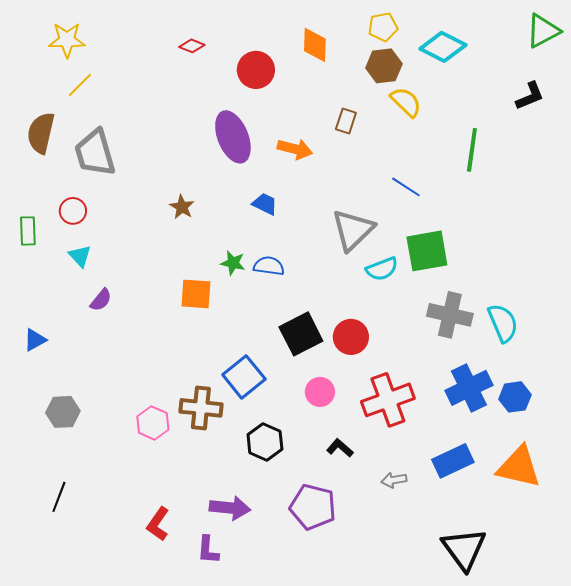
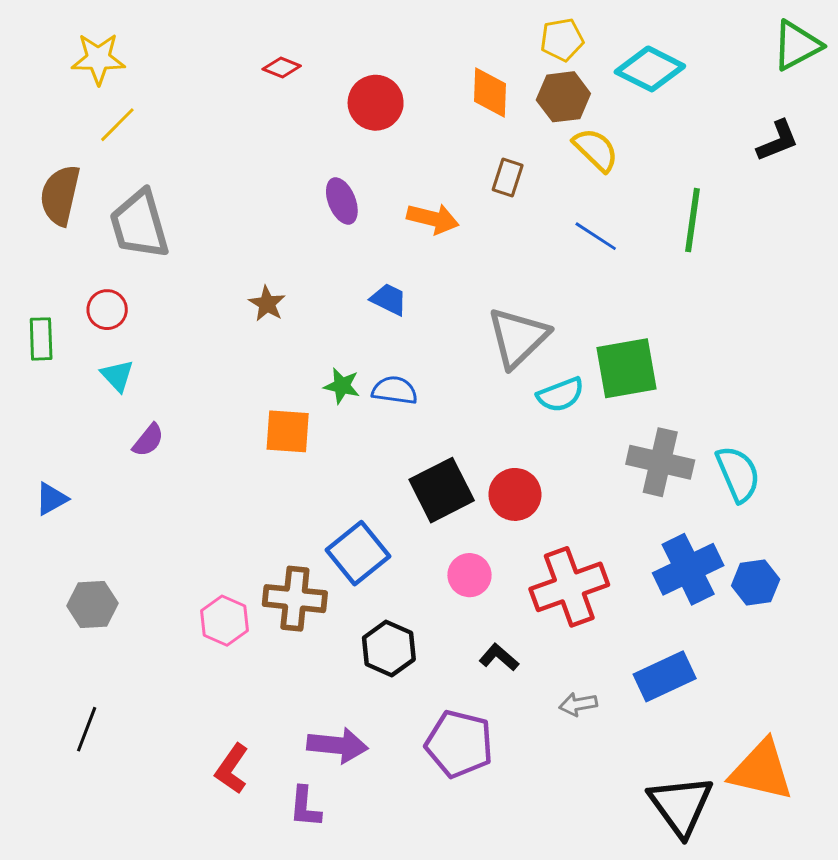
orange diamond: (315, 45) -> (490, 92), moved
purple ellipse: (233, 137) -> (342, 201), size x0.6
blue line: (406, 187) -> (596, 236), moved
orange triangle: (519, 467) -> (761, 770), moved

